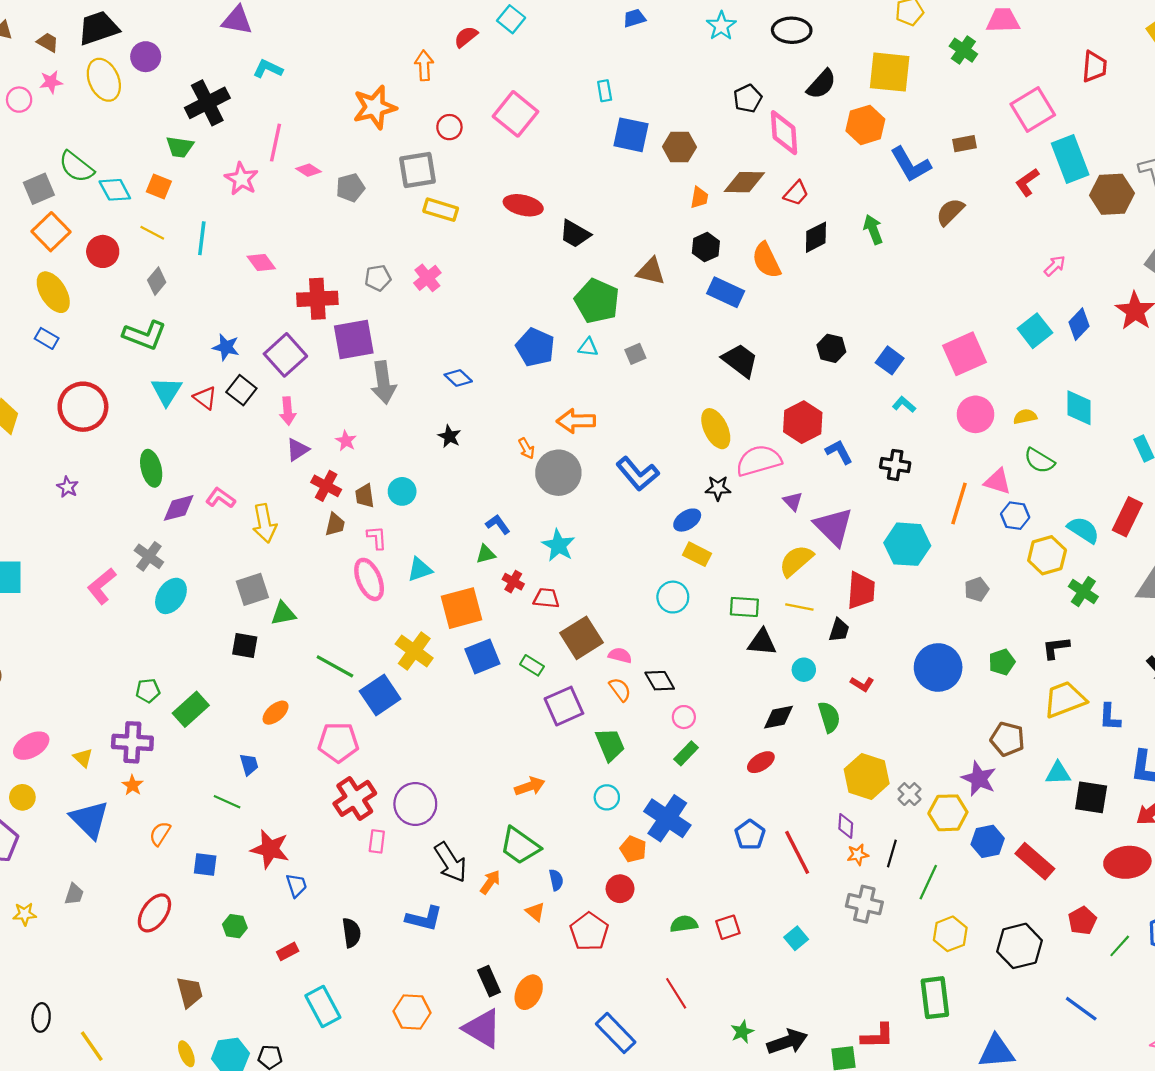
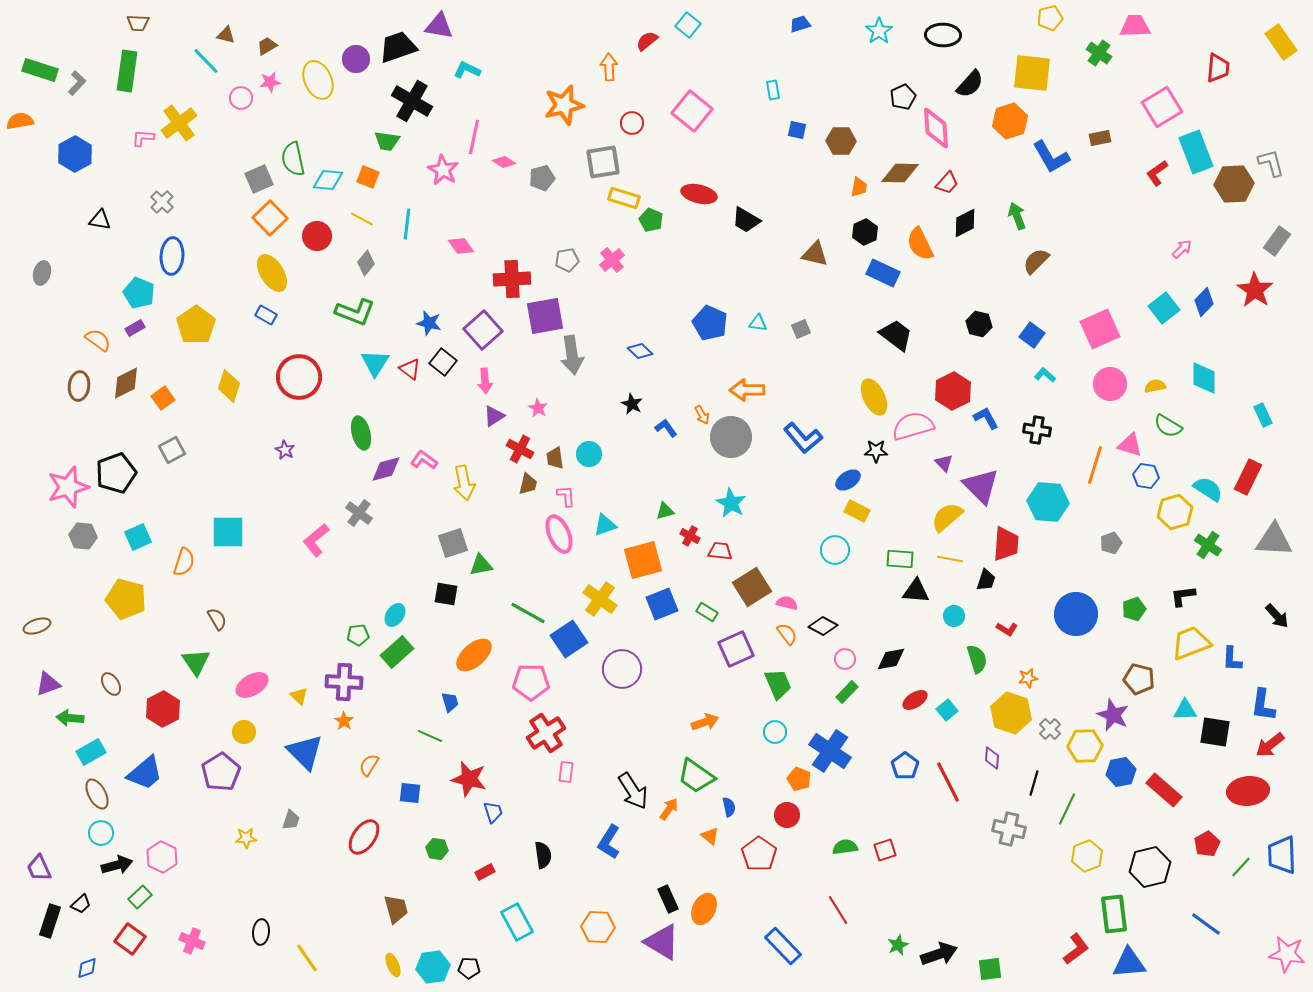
black trapezoid: (98, 28) -> (398, 47), moved
brown trapezoid: (48, 42) -> (267, 46), turned -60
black cross: (207, 103) -> (412, 101), turned -33
blue square: (631, 135) -> (797, 130), size x0.6
green semicircle: (76, 167) -> (293, 159), turned 40
cyan diamond: (115, 190) -> (328, 180), turned -56
brown semicircle: (950, 212) -> (1036, 261), moved
green pentagon: (597, 301) -> (651, 220), moved, size x0.6
blue L-shape: (498, 524) -> (666, 428), moved
cyan ellipse: (171, 596) -> (395, 615), moved, size x0.7
black diamond: (660, 681) -> (823, 626), turned -32
orange ellipse: (276, 713) -> (474, 655), size x1.5
black diamond: (779, 717) -> (891, 659), moved
purple circle: (415, 804) -> (622, 669), moved
orange star: (858, 855) -> (1028, 678), moved
blue L-shape: (424, 918) -> (609, 842), turned 108
cyan square: (796, 938) -> (947, 710), moved
green rectangle: (935, 998) -> (1114, 914), moved
red L-shape: (878, 1036) -> (1076, 949), moved, turned -36

